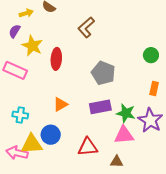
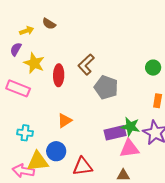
brown L-shape: (86, 27) -> (86, 64), moved
purple rectangle: (100, 107) -> (115, 133), moved
red triangle: (88, 147) -> (83, 166), moved

